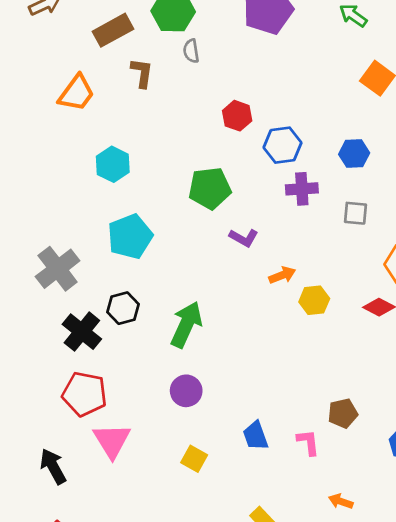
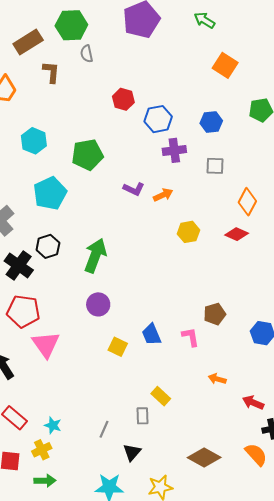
green pentagon: (210, 188) -> (87, 155), moved
orange arrow: (282, 275) -> (163, 195), moved
yellow square: (194, 459) -> (118, 347), moved

